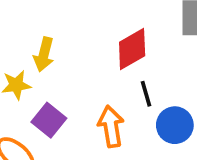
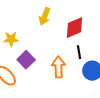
yellow arrow: (44, 54) -> (45, 16), moved

